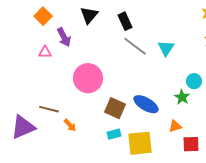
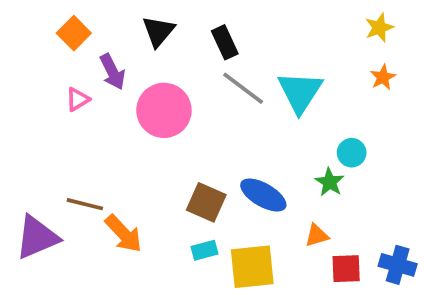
cyan triangle: (166, 48) -> (300, 92), size x1.5
pink triangle: (45, 52) -> (77, 99), turned -32
pink circle: (88, 78) -> (164, 110), moved
orange arrow: (70, 125) -> (123, 234), size x1.6

